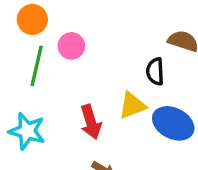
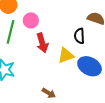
red arrow: (91, 122) -> (42, 43), moved

